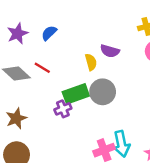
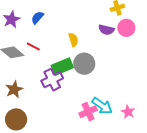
purple semicircle: (110, 51) -> (106, 30), moved
purple cross: (63, 109) -> (52, 80), size x1.5
cyan arrow: (121, 144) -> (102, 106), turned -40

